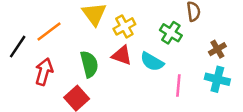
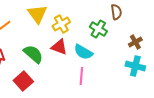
green semicircle: (89, 64) -> (33, 54), turned -35
pink line: (178, 86) -> (81, 76), moved

